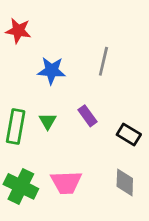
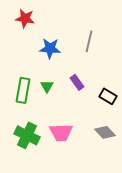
gray diamond: (125, 182) -> (105, 132), turned -45

